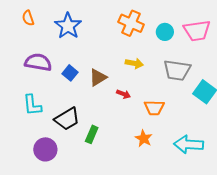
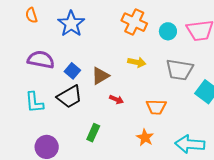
red arrow: (124, 94) -> (116, 99), moved
black trapezoid: (67, 119) -> (70, 97), moved

